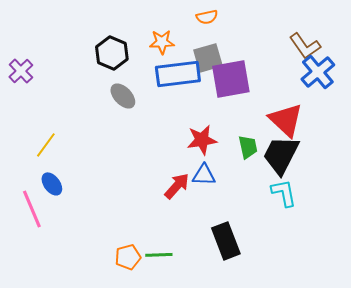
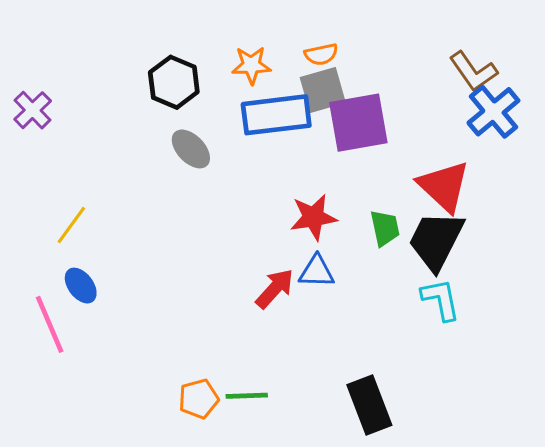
orange semicircle: (207, 17) -> (321, 54), moved
black rectangle: (226, 241) -> (369, 405), moved

